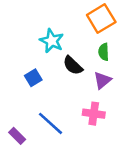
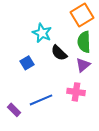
green semicircle: (104, 52) -> (84, 42), size x1.5
blue line: (51, 123) -> (41, 100), turned -65

